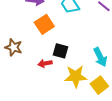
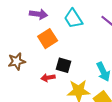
brown star: (14, 47) -> (17, 61), turned -30

